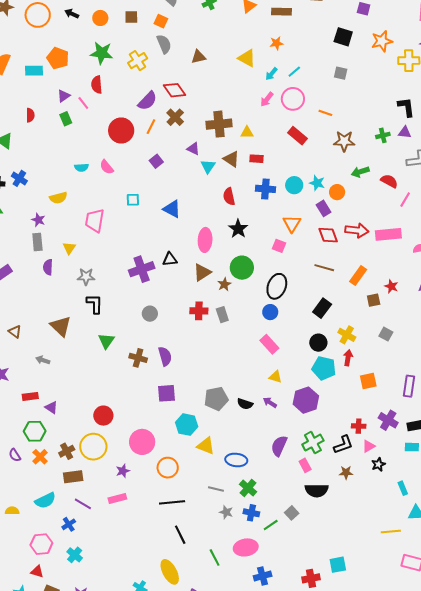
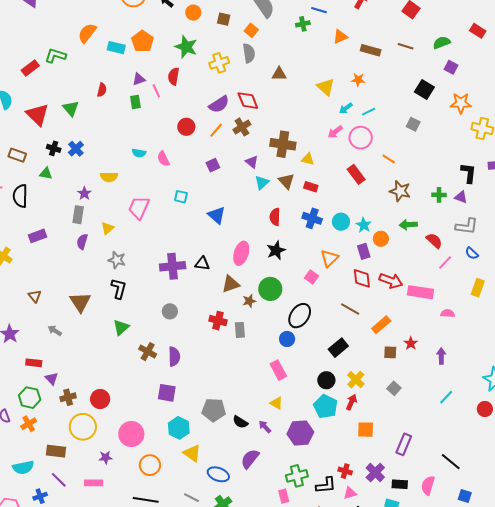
red circle: (121, 131) -> (186, 127), size x0.7
purple semicircle: (279, 446) -> (250, 459), moved
brown cross: (67, 451) -> (68, 397), moved

